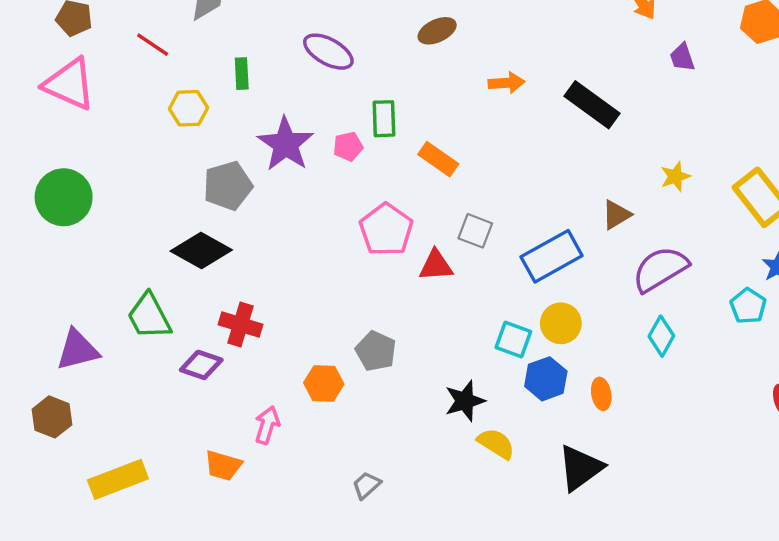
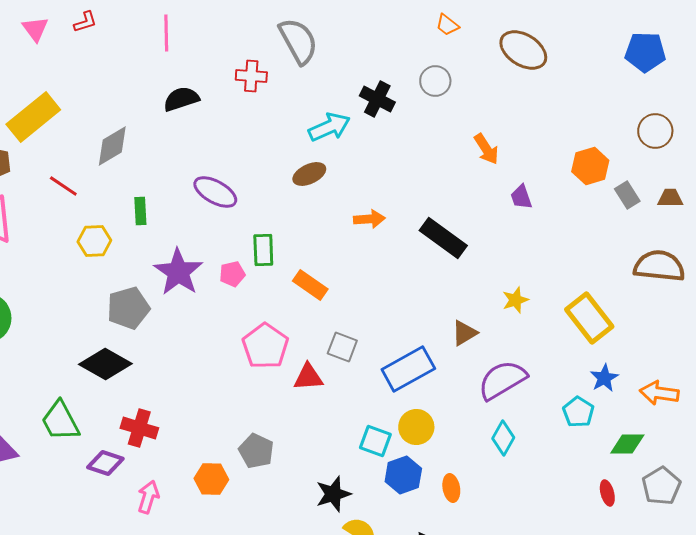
pink arrow: (267, 425) -> (148, 497), moved

